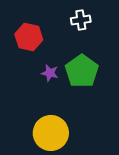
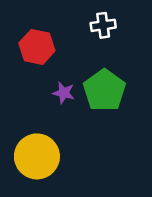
yellow circle: (51, 133) -> (37, 156), moved

